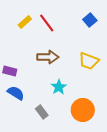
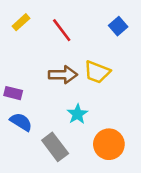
yellow rectangle: (25, 22) -> (21, 22), moved
yellow trapezoid: (89, 61) -> (97, 72), moved
gray rectangle: (42, 112) -> (55, 147), size x1.5

